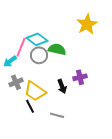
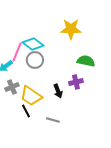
yellow star: (87, 24) -> (71, 29), moved, turned 30
green semicircle: (57, 49) -> (86, 61), moved

